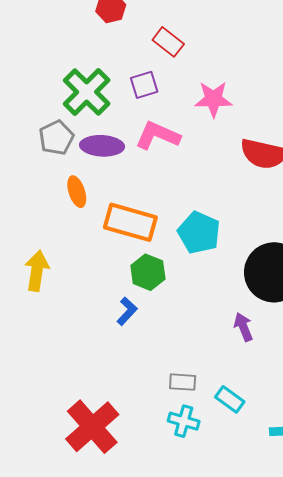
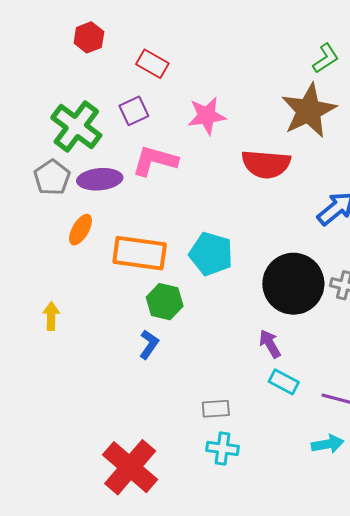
orange ellipse: (77, 192) -> (81, 230), turned 56
yellow arrow: (37, 271) -> (51, 316), size x0.7
cyan rectangle: (230, 399) -> (284, 382), moved

